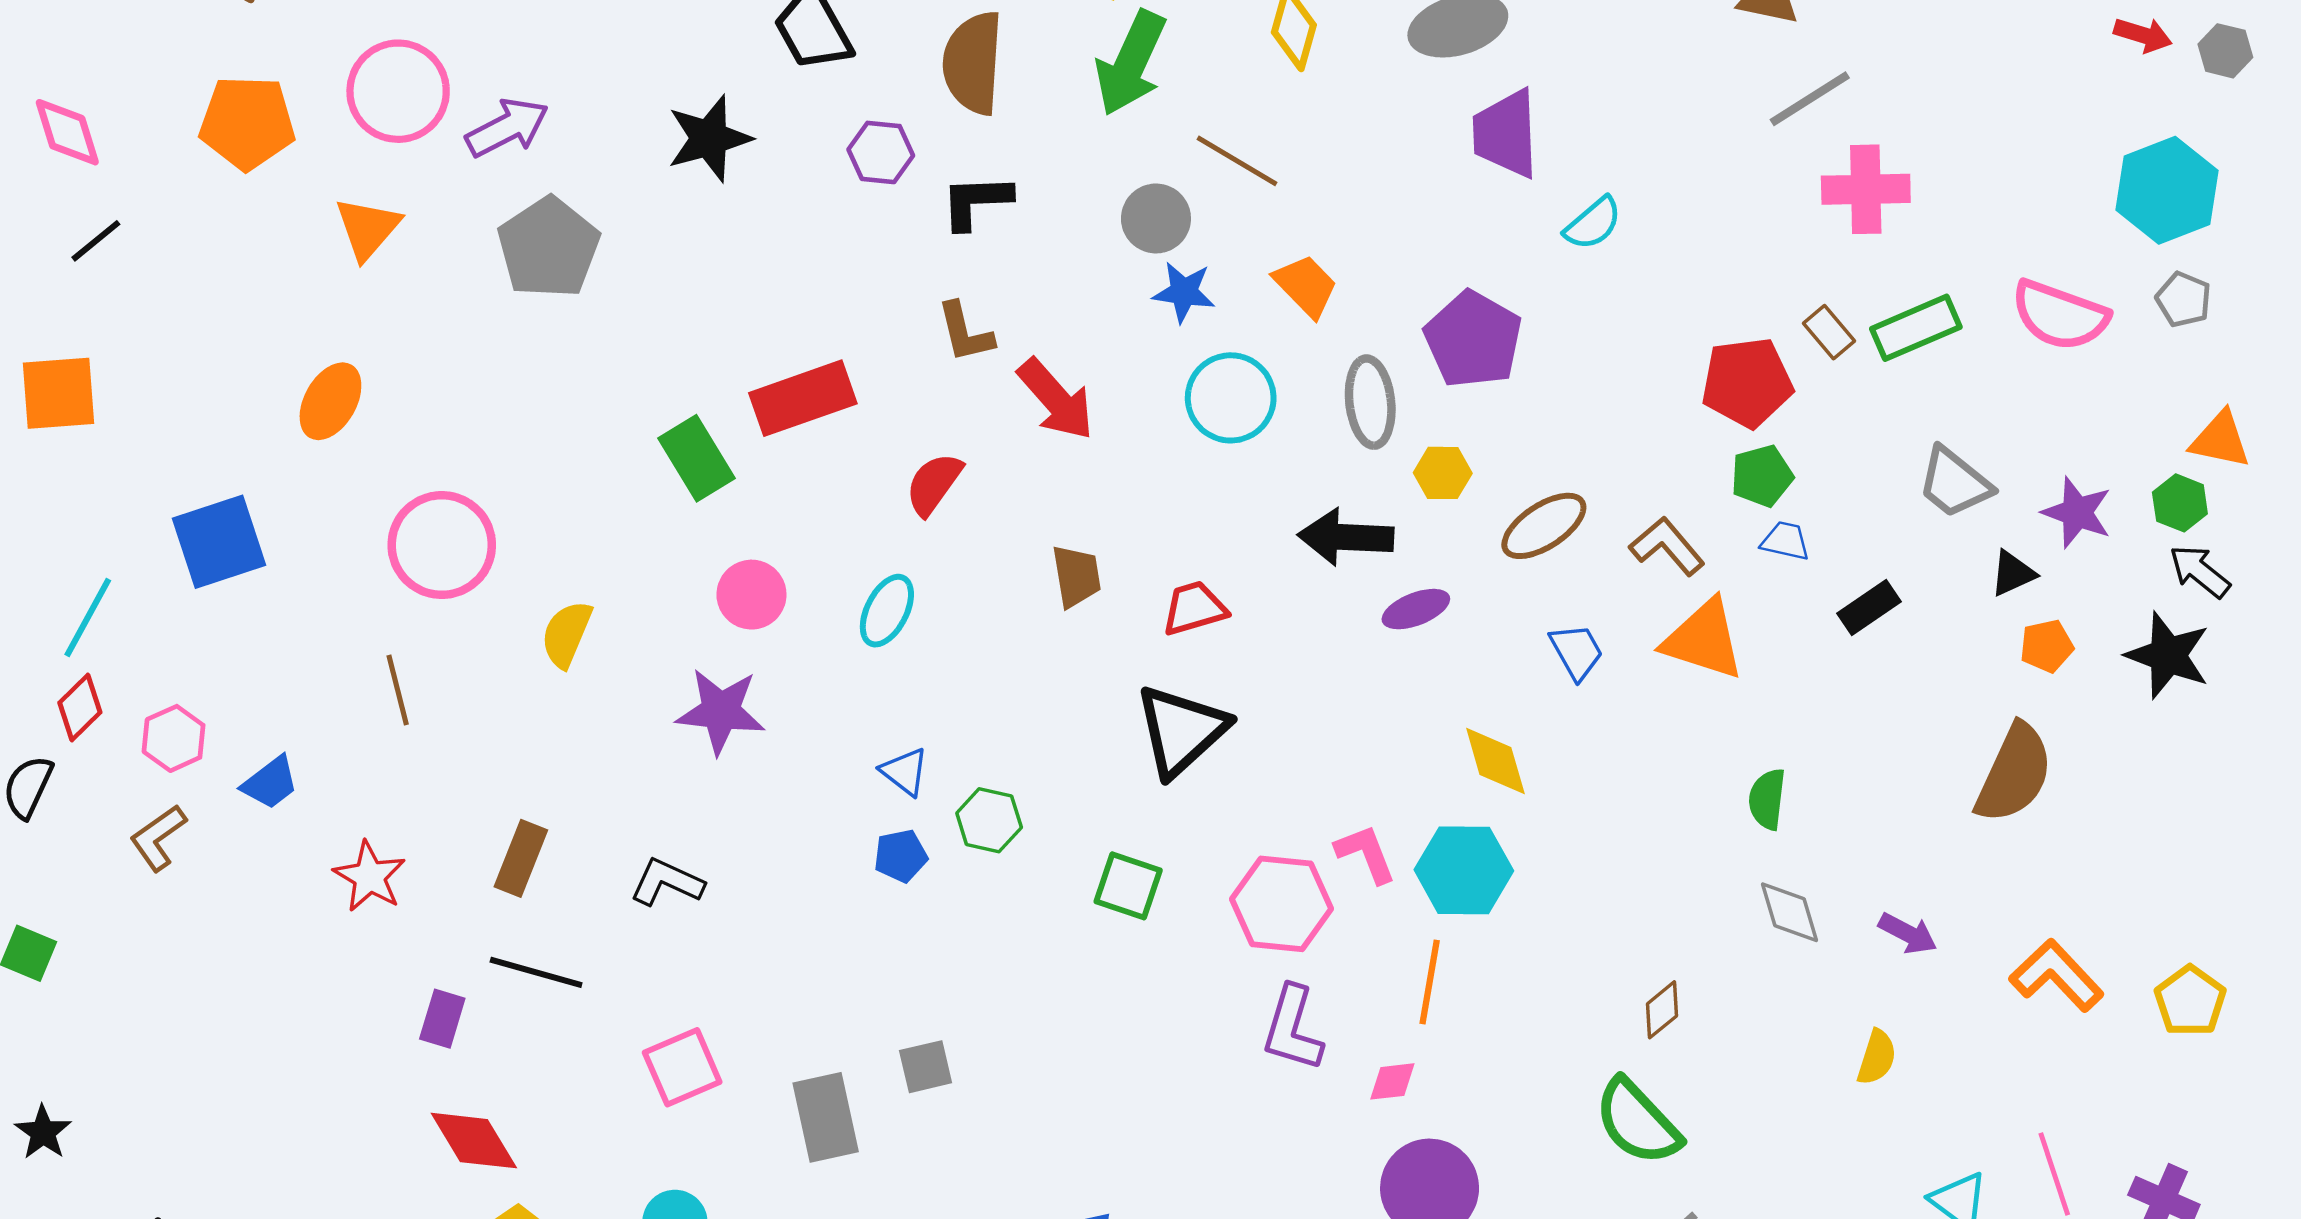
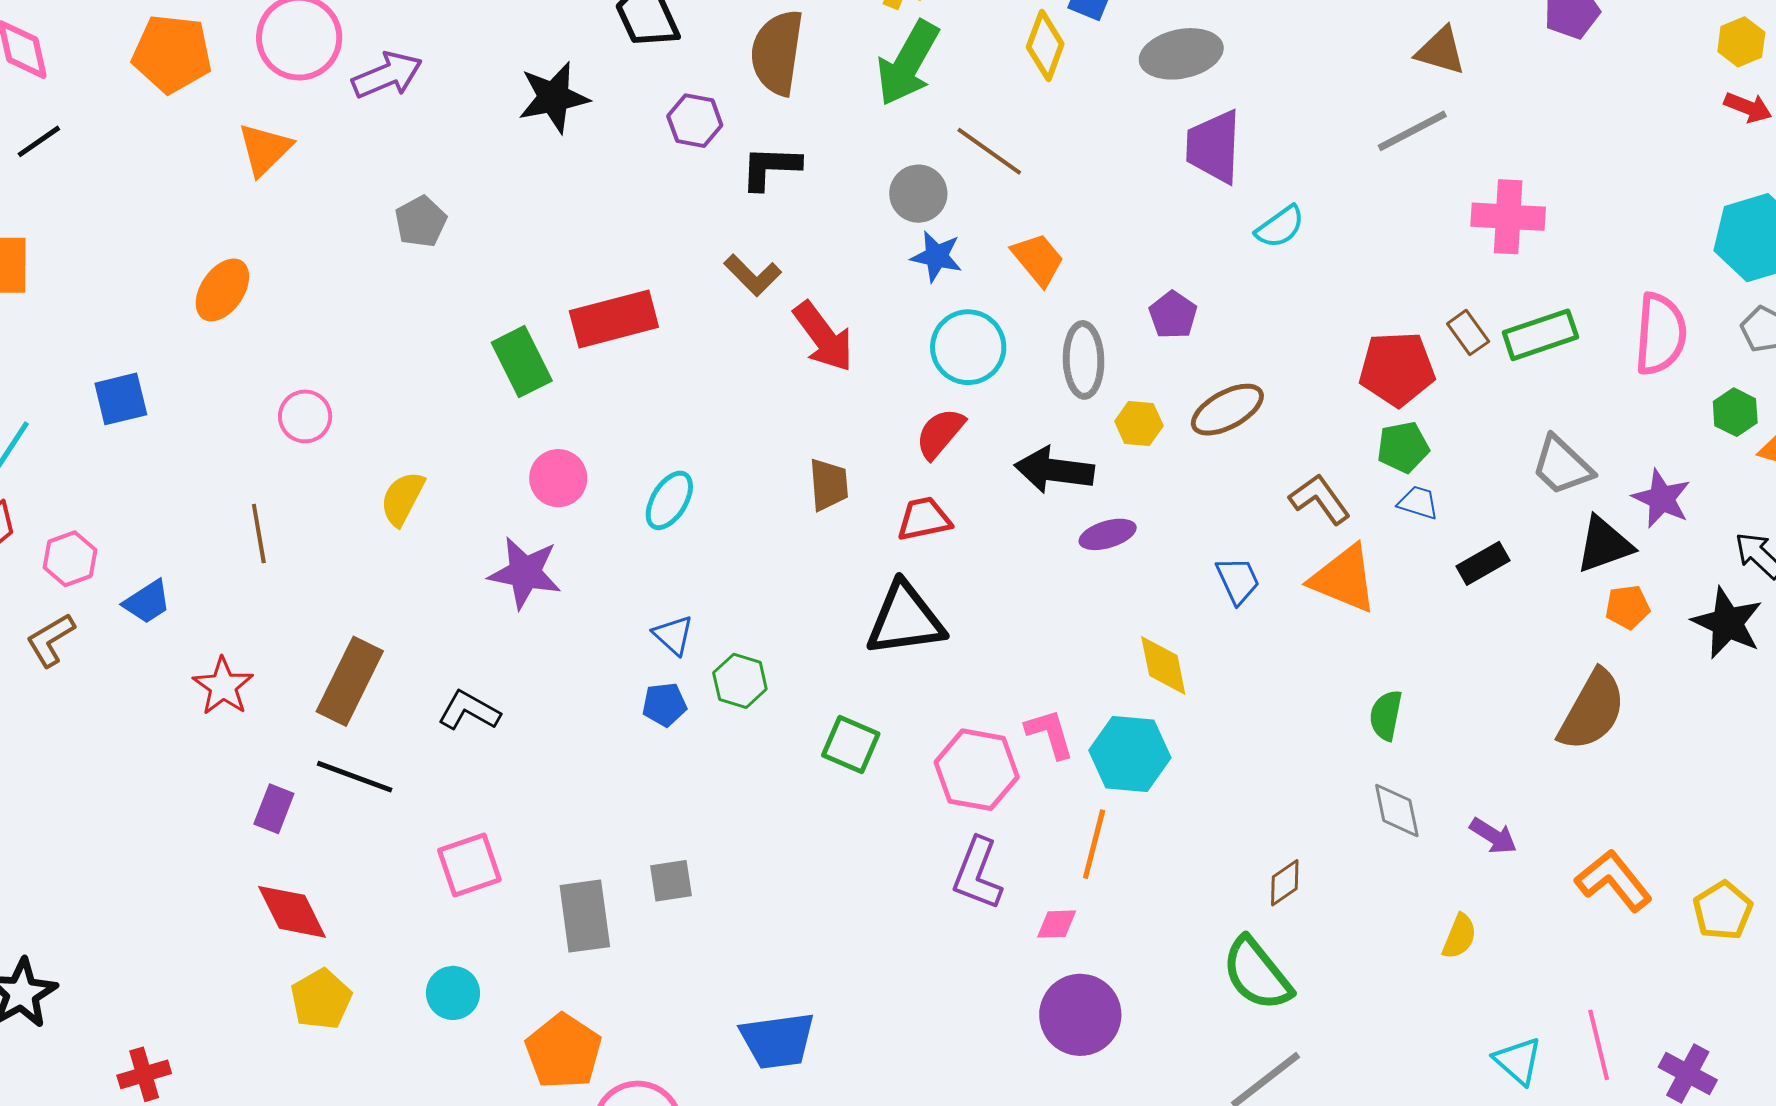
gray line: (1810, 99) -> (1412, 131), moved
gray pentagon: (549, 248) -> (421, 222), moved, size x0.6
pink semicircle: (2060, 315) -> (1660, 334), turned -110
brown L-shape: (965, 332) -> (753, 275), turned -36
purple pentagon: (1473, 339) -> (1173, 315), size x0.6
red semicircle: (934, 484) -> (940, 433), moved
green hexagon: (2180, 503) -> (1735, 412), moved
brown ellipse: (1544, 526) -> (1227, 410), moved
blue square: (219, 542) -> (121, 399), size x0.7
pink circle: (442, 545) -> (305, 416), size x0.6
black triangle: (2013, 573) -> (1604, 545), size x1.5
black triangle: (1181, 731) -> (905, 619), turned 30
brown rectangle: (521, 858) -> (350, 681), size x1.4

